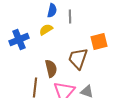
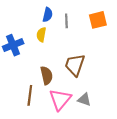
yellow semicircle: (46, 30) -> (41, 35), turned -48
orange square: (99, 42) -> (98, 20), moved

